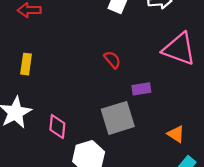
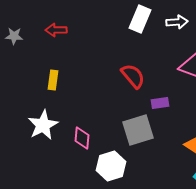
red semicircle: (112, 60) -> (133, 76), size x1.5

